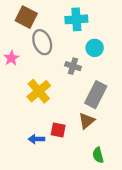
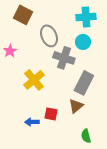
cyan cross: (76, 19) -> (86, 17), moved
gray ellipse: (42, 42) -> (49, 36), moved
gray cross: (73, 66) -> (64, 58), size x1.5

